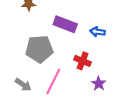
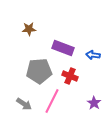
red cross: (82, 61) -> (70, 76), moved

